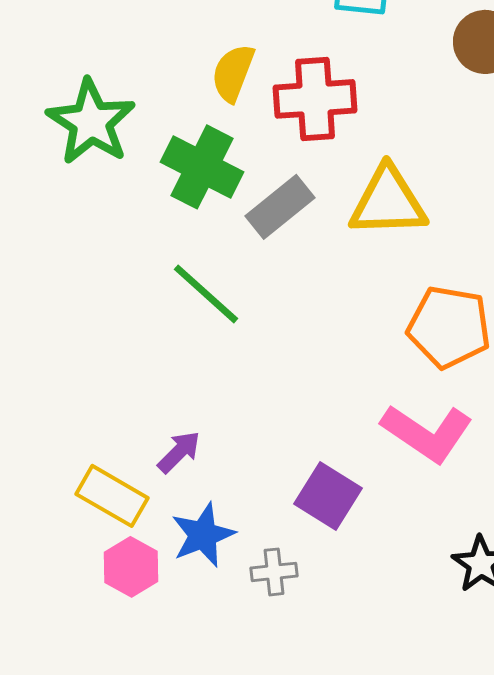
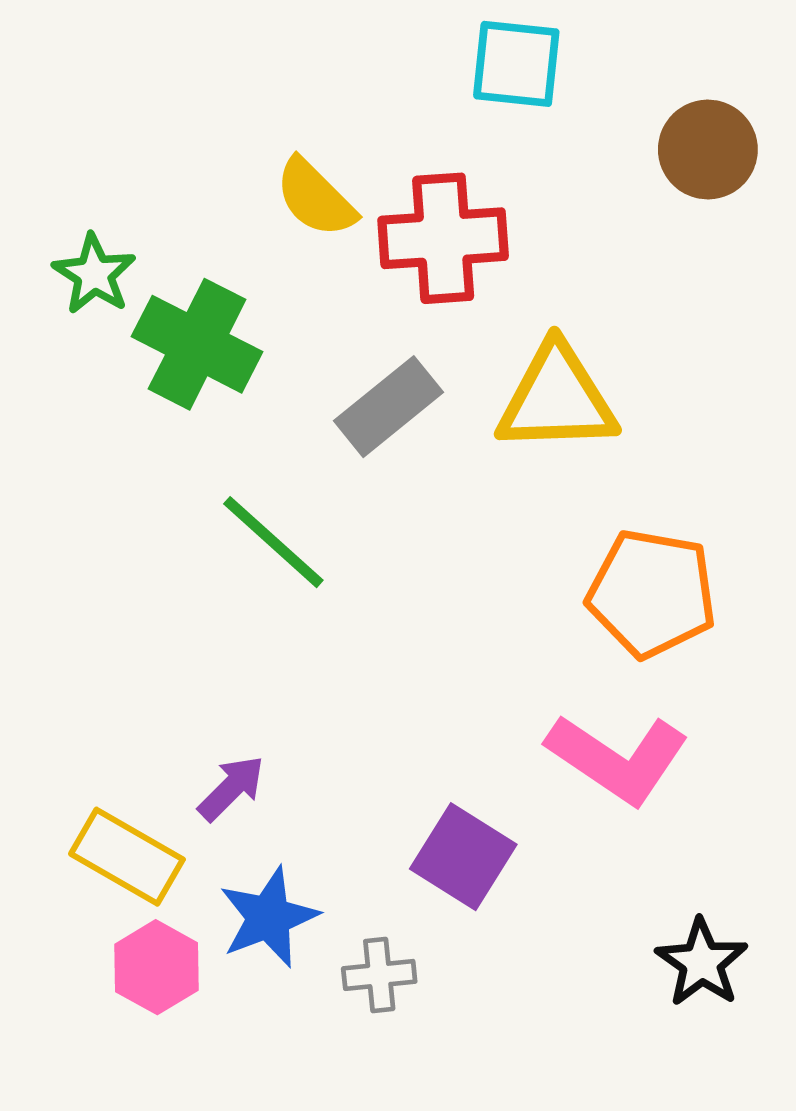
yellow semicircle: (233, 73) -> (315, 198), turned -66
green star: (91, 122) -> (94, 274), size x0.6
green cross: (202, 167) -> (197, 344), moved

